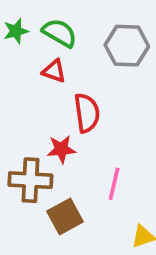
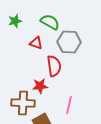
green semicircle: (60, 33) -> (50, 22), moved
gray hexagon: (127, 46) -> (69, 42), moved

